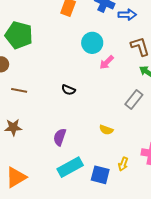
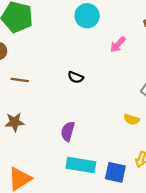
cyan circle: (92, 43) -> (87, 16), moved
yellow semicircle: (106, 130) -> (131, 119), moved
cyan rectangle: (70, 167) -> (81, 165), turned 40

